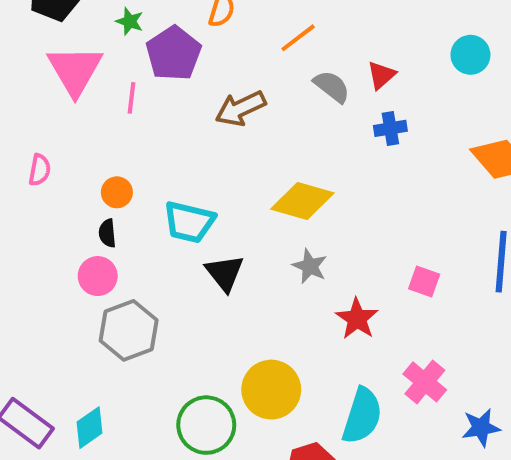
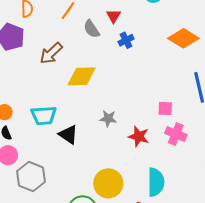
gray semicircle: (332, 86) -> (92, 29), turned -144
yellow diamond: (302, 201) -> (82, 76), moved
pink cross: (425, 382) -> (176, 134), moved

